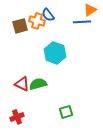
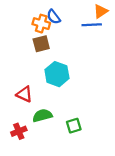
brown square: (20, 26) -> (41, 44), moved
cyan hexagon: (55, 53) -> (57, 74), moved
green semicircle: (38, 84) -> (42, 116), moved

